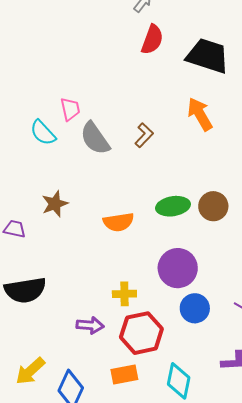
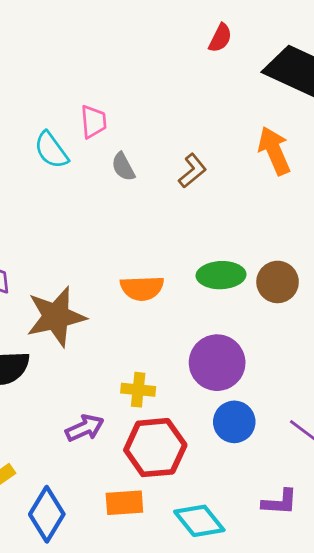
red semicircle: (152, 39) -> (220, 38), size x0.7
gray semicircle: (95, 138) -> (123, 167), size x0.6
brown star: (55, 204) -> (56, 317), moved, size x1.6
purple arrow: (90, 325) -> (85, 428), turned -36
cyan diamond: (179, 381) -> (199, 521), turned -57

